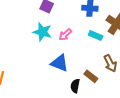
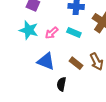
cyan rectangle: (96, 36) -> (74, 32), moved
brown rectangle: (91, 76) -> (76, 63), moved

